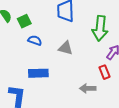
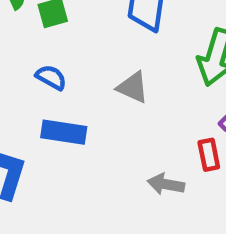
blue semicircle: (35, 40) -> (51, 77), moved

